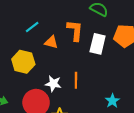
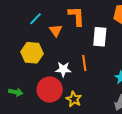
orange triangle: (51, 42) -> (56, 30), turned 48
white rectangle: (98, 44) -> (100, 37), moved

